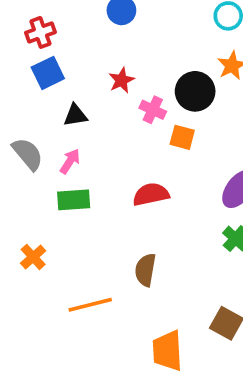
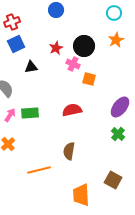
black circle: (195, 91) -> (84, 46), moved
pink arrow: (70, 161) -> (10, 115), moved

